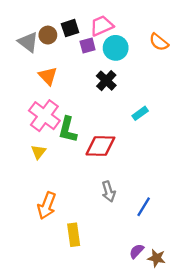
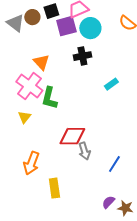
purple square: (88, 46) -> (66, 26), size x1.5
orange triangle: (48, 76) -> (41, 62), moved
black cross: (106, 81) -> (82, 56), turned 36
red diamond: (100, 146) -> (72, 136), moved

